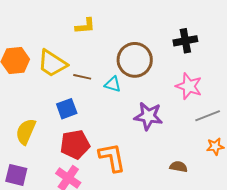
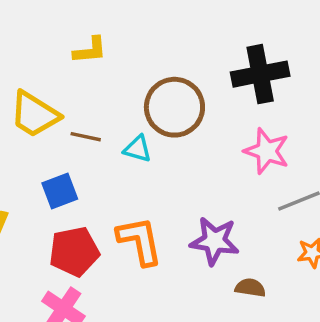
black cross: (185, 41) -> (260, 74), size x1.4
purple star: (148, 116) -> (214, 241), moved
orange L-shape: (112, 157) -> (140, 241), moved

